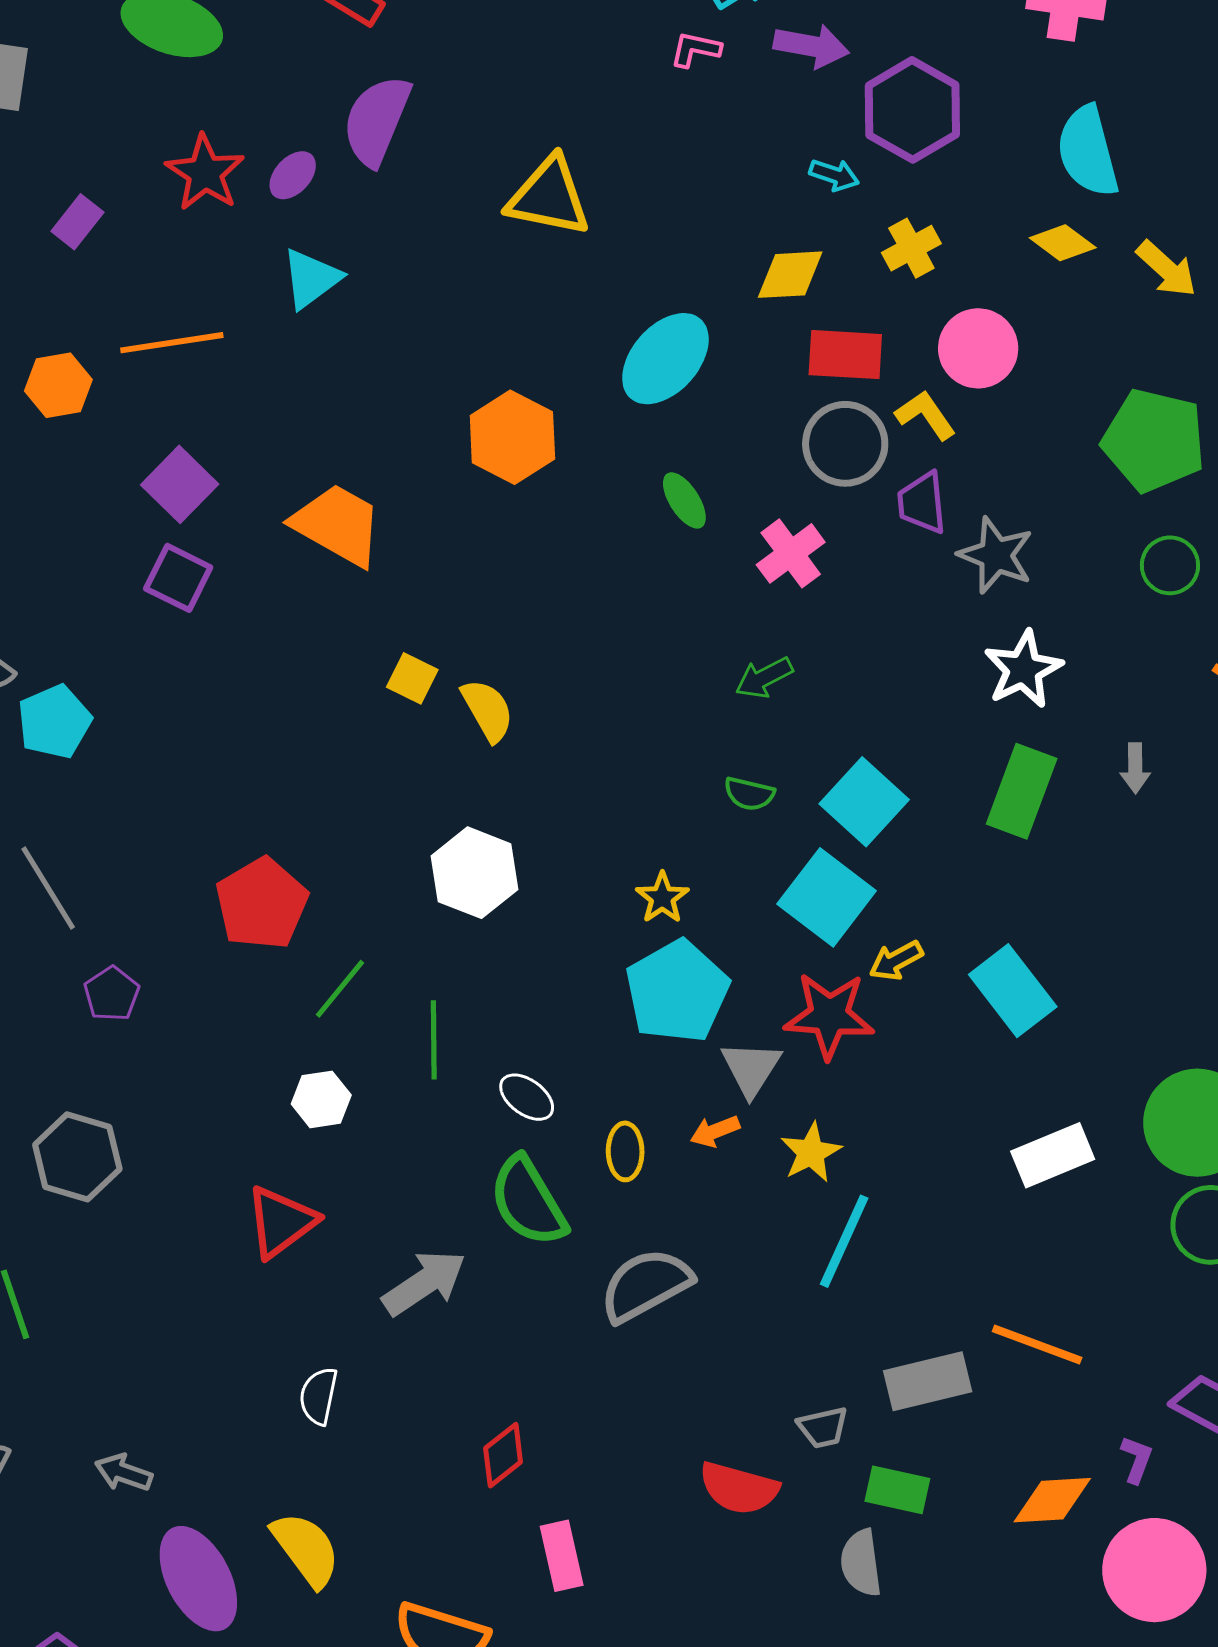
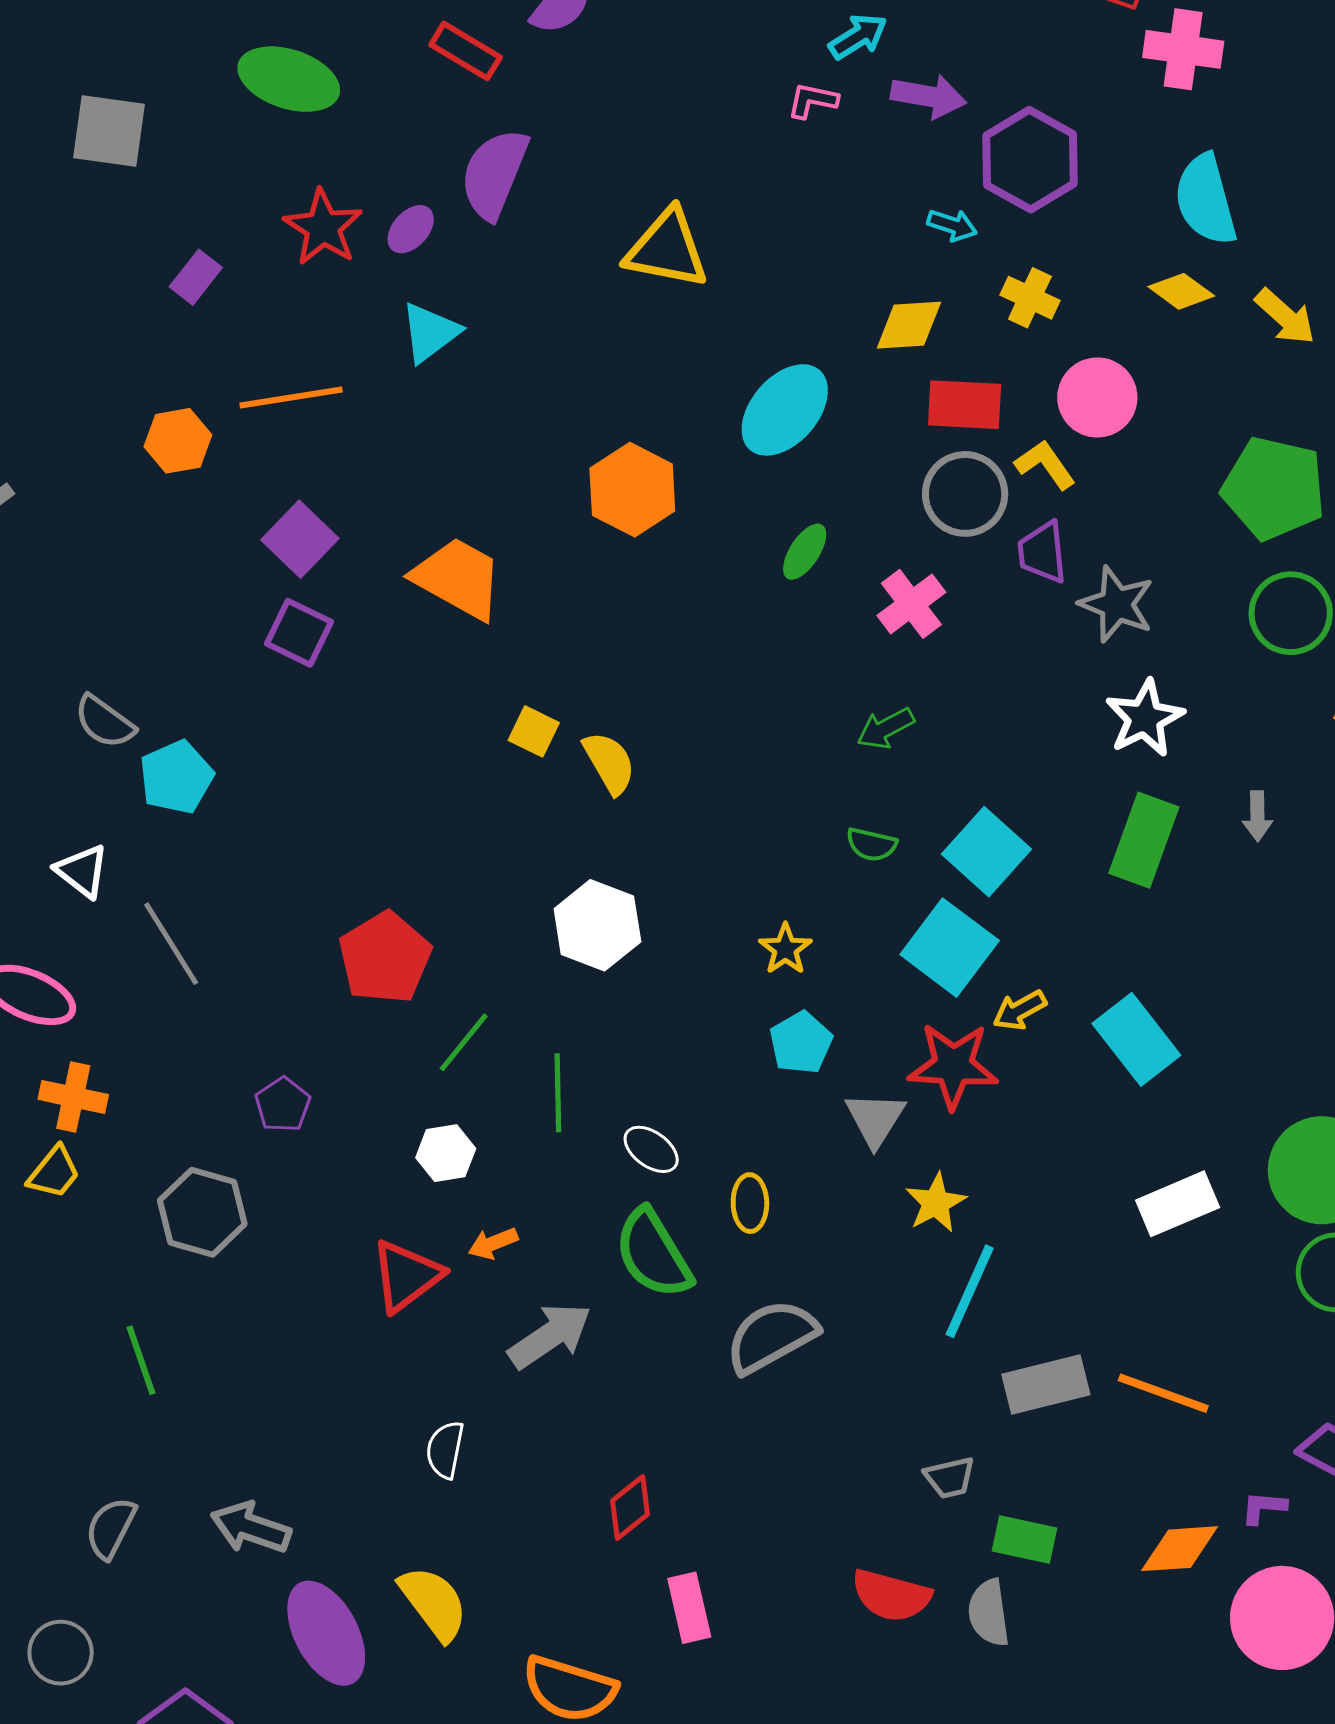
yellow cross: (911, 248) -> (1030, 298), turned -36
green ellipse: (684, 500) -> (805, 552), turned 66
green circle: (1170, 565) -> (1291, 613), size x1.4
cyan pentagon: (677, 992) -> (801, 1043), size x0.6
purple pentagon: (112, 994) -> (283, 1105), moved
orange arrow: (715, 1131) -> (493, 1243), moved
gray rectangle: (928, 1381) -> (1046, 1384), moved
purple L-shape: (1137, 1459) -> (1264, 1507), turned -105
gray arrow: (124, 1473) -> (251, 1528), size x1.4
red semicircle: (739, 1488) -> (891, 1595), moved

